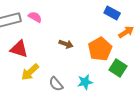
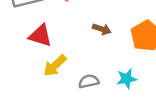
gray semicircle: (56, 84) -> (89, 81), turned 119

